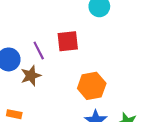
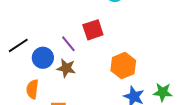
brown star: (31, 76) -> (66, 68), turned -30

